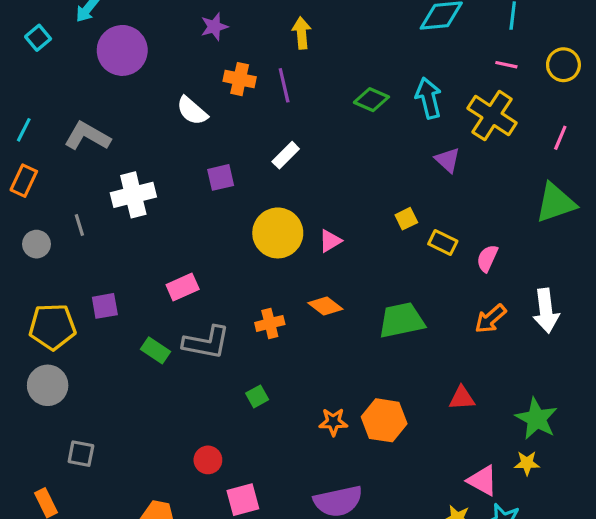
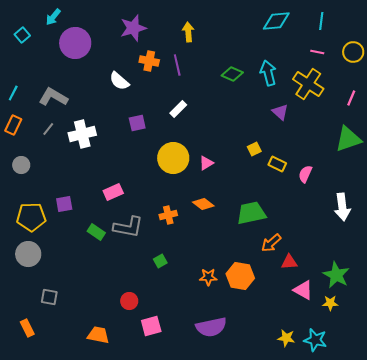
purple star: (214, 27) -> (133, 28), size x1.5
gray line: (79, 225) -> (48, 129), moved, turned 56
orange arrow: (490, 319) -> (271, 243), moved
pink triangle: (483, 481) -> (303, 290), moved

